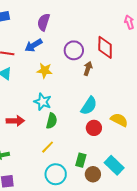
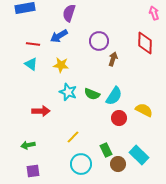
red diamond: (105, 47) -> (145, 43), moved
yellow star: (45, 71) -> (61, 65), moved
green semicircle: (52, 121) -> (92, 94), moved, turned 98
green rectangle: (81, 160) -> (106, 150), turned -40

